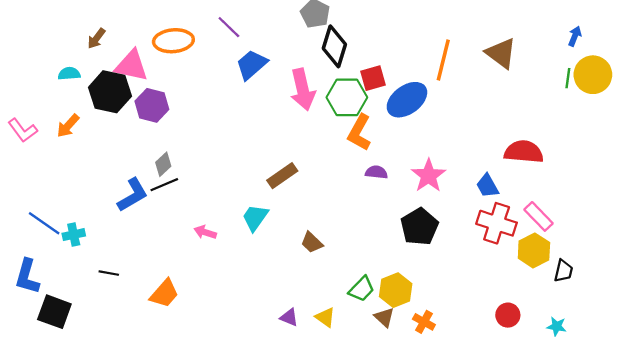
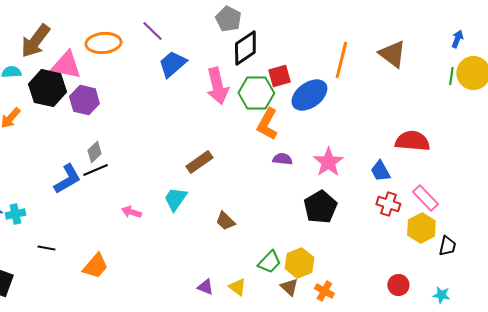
brown arrow: (96, 38) -> (35, 41), size x1.8
black diamond: (334, 46) -> (245, 48), turned 39
red cross: (497, 223) -> (388, 204), size x0.7

